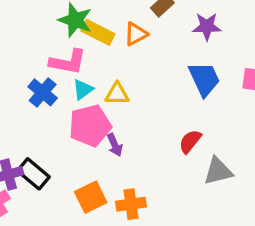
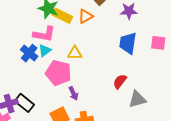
blue trapezoid: (204, 79) -> (128, 43), turned -145
cyan triangle: (83, 90) -> (45, 50), moved
pink pentagon: (90, 126) -> (58, 73), turned 30
purple arrow: (115, 145) -> (73, 93), moved

